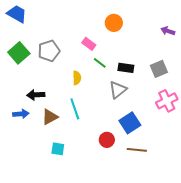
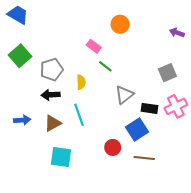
gray pentagon: (49, 51) -> (52, 70), moved
black rectangle: (126, 68) -> (150, 108), moved
black arrow: (36, 95) -> (51, 95), moved
cyan square: (58, 149) -> (61, 157), size x1.5

